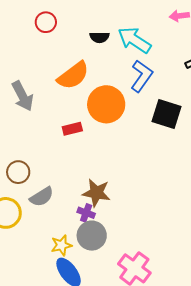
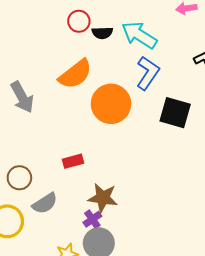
red circle: (46, 22) -> (79, 21), moved
red rectangle: (72, 129) -> (73, 161), moved
purple cross: (86, 213) -> (92, 219), turned 36

